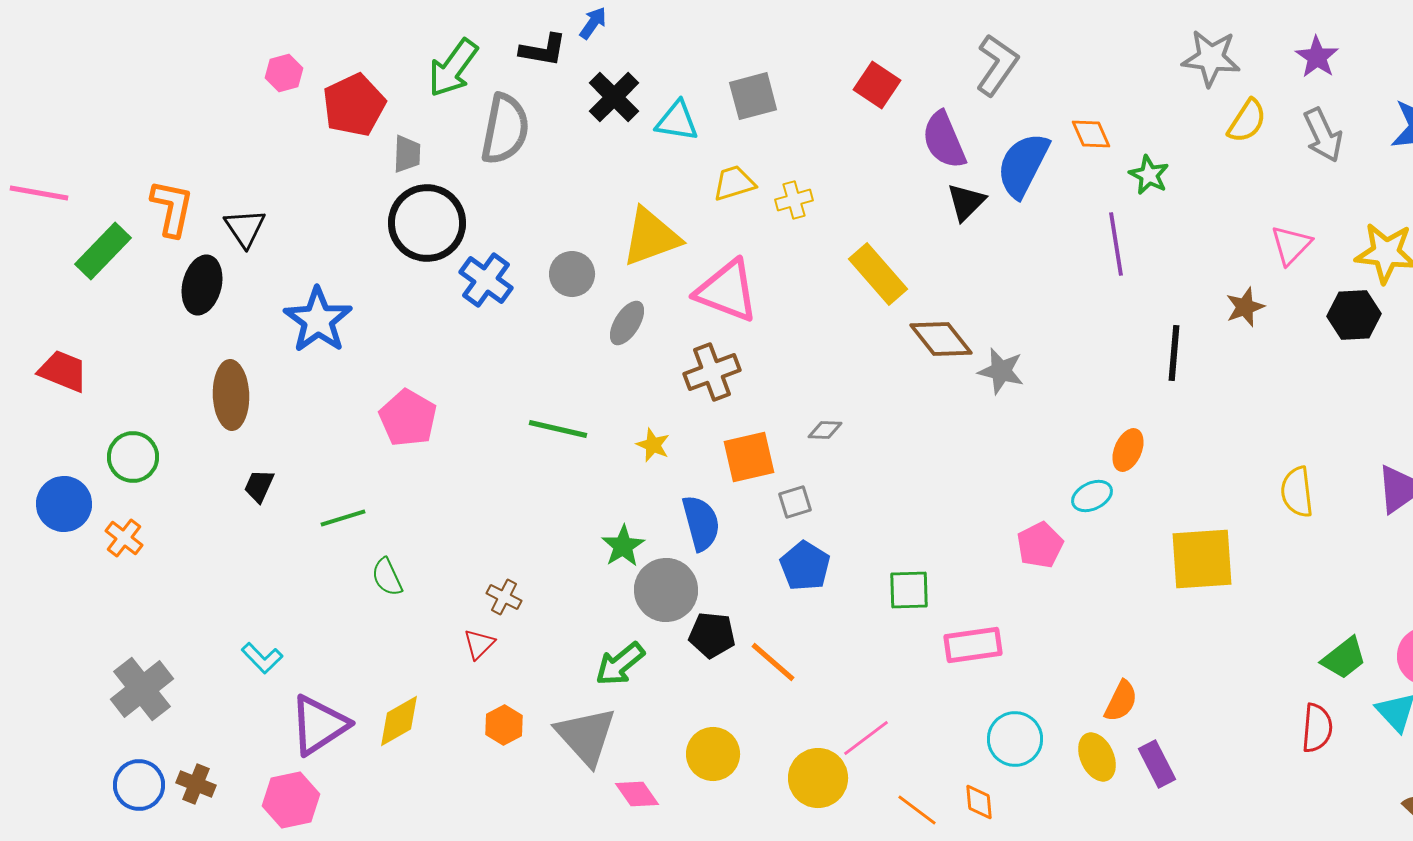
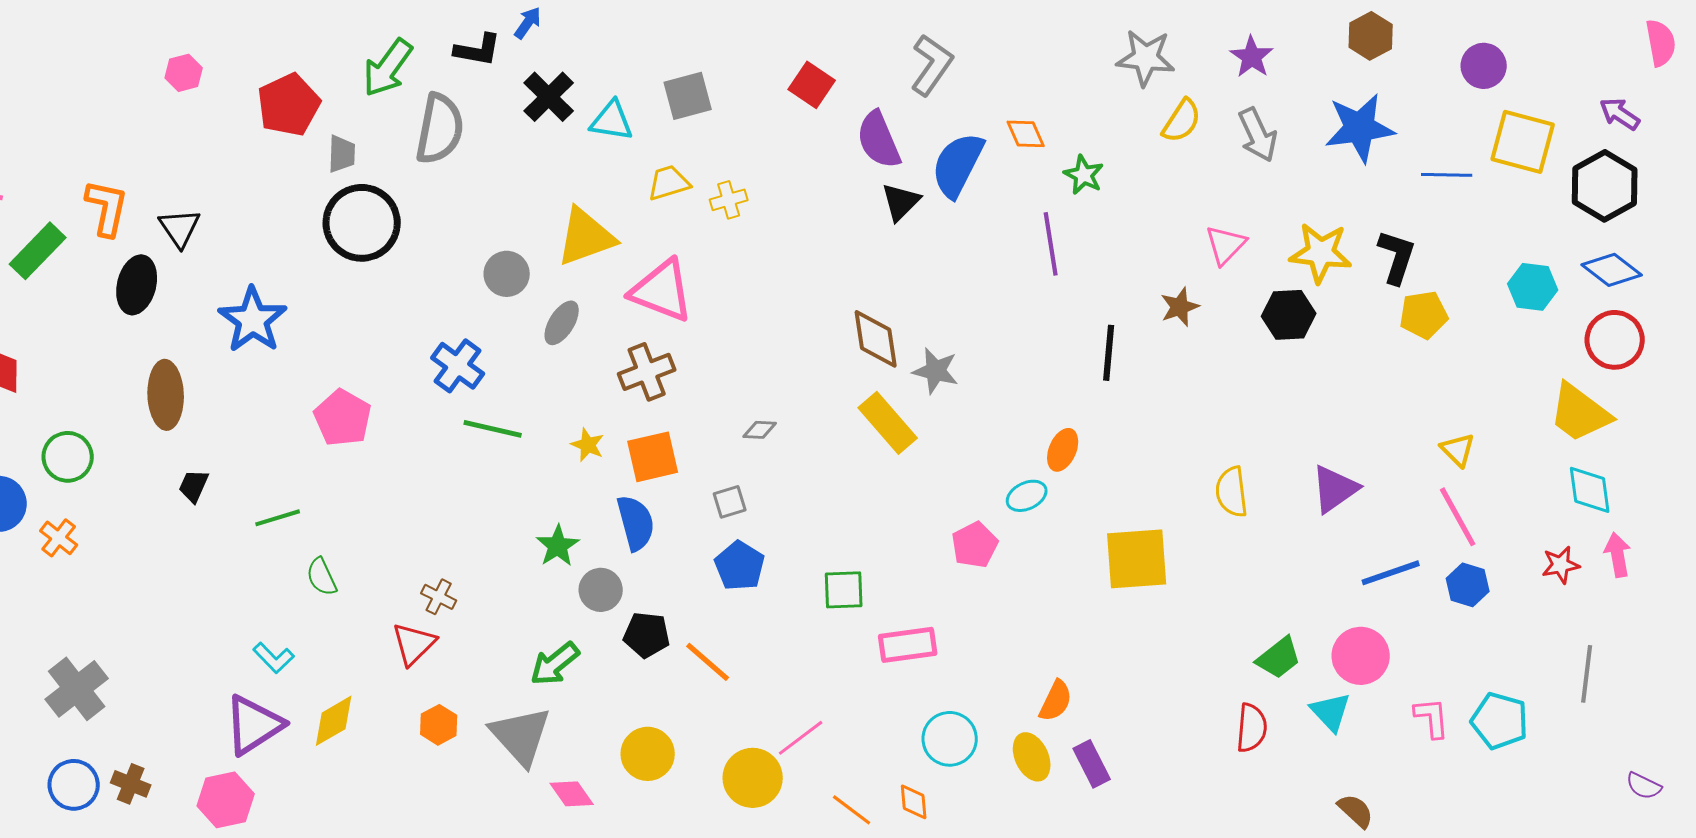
pink hexagon: (284, 73) -> (184, 73), moved
yellow rectangle: (878, 274) -> (888, 423), moved
blue cross: (486, 280) -> (458, 366), moved
brown diamond: (941, 339) -> (876, 339), turned 30
orange square: (749, 457) -> (653, 457), moved
gray circle: (666, 590) -> (601, 590), size x0.7
red triangle: (479, 644) -> (414, 644), size x1.4
cyan L-shape: (262, 658) -> (274, 658), moved

